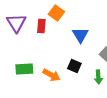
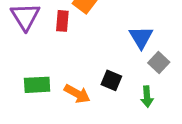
blue triangle: (80, 35) -> (141, 37), moved

